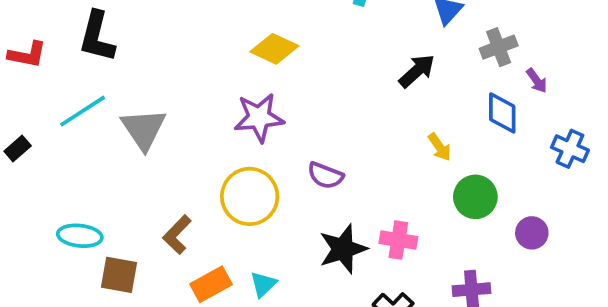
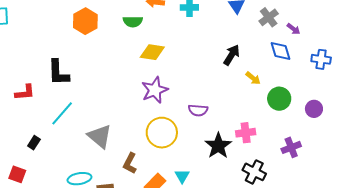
black arrow: (417, 71) -> (232, 55), moved
gray triangle: (144, 129) -> (100, 136), moved

